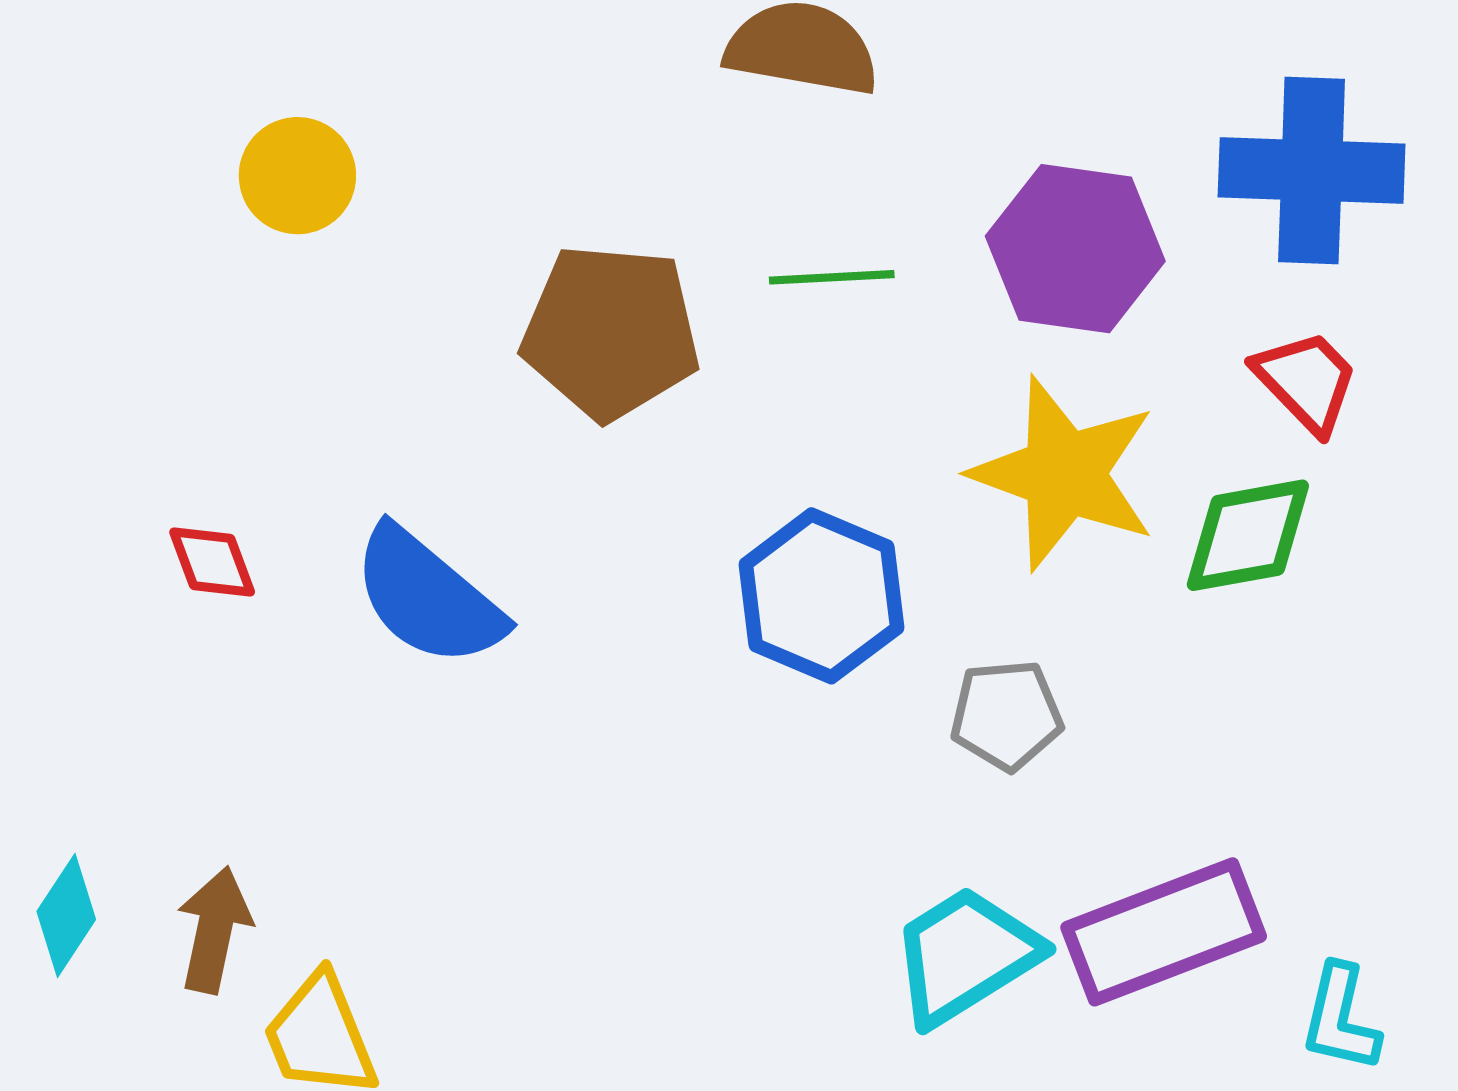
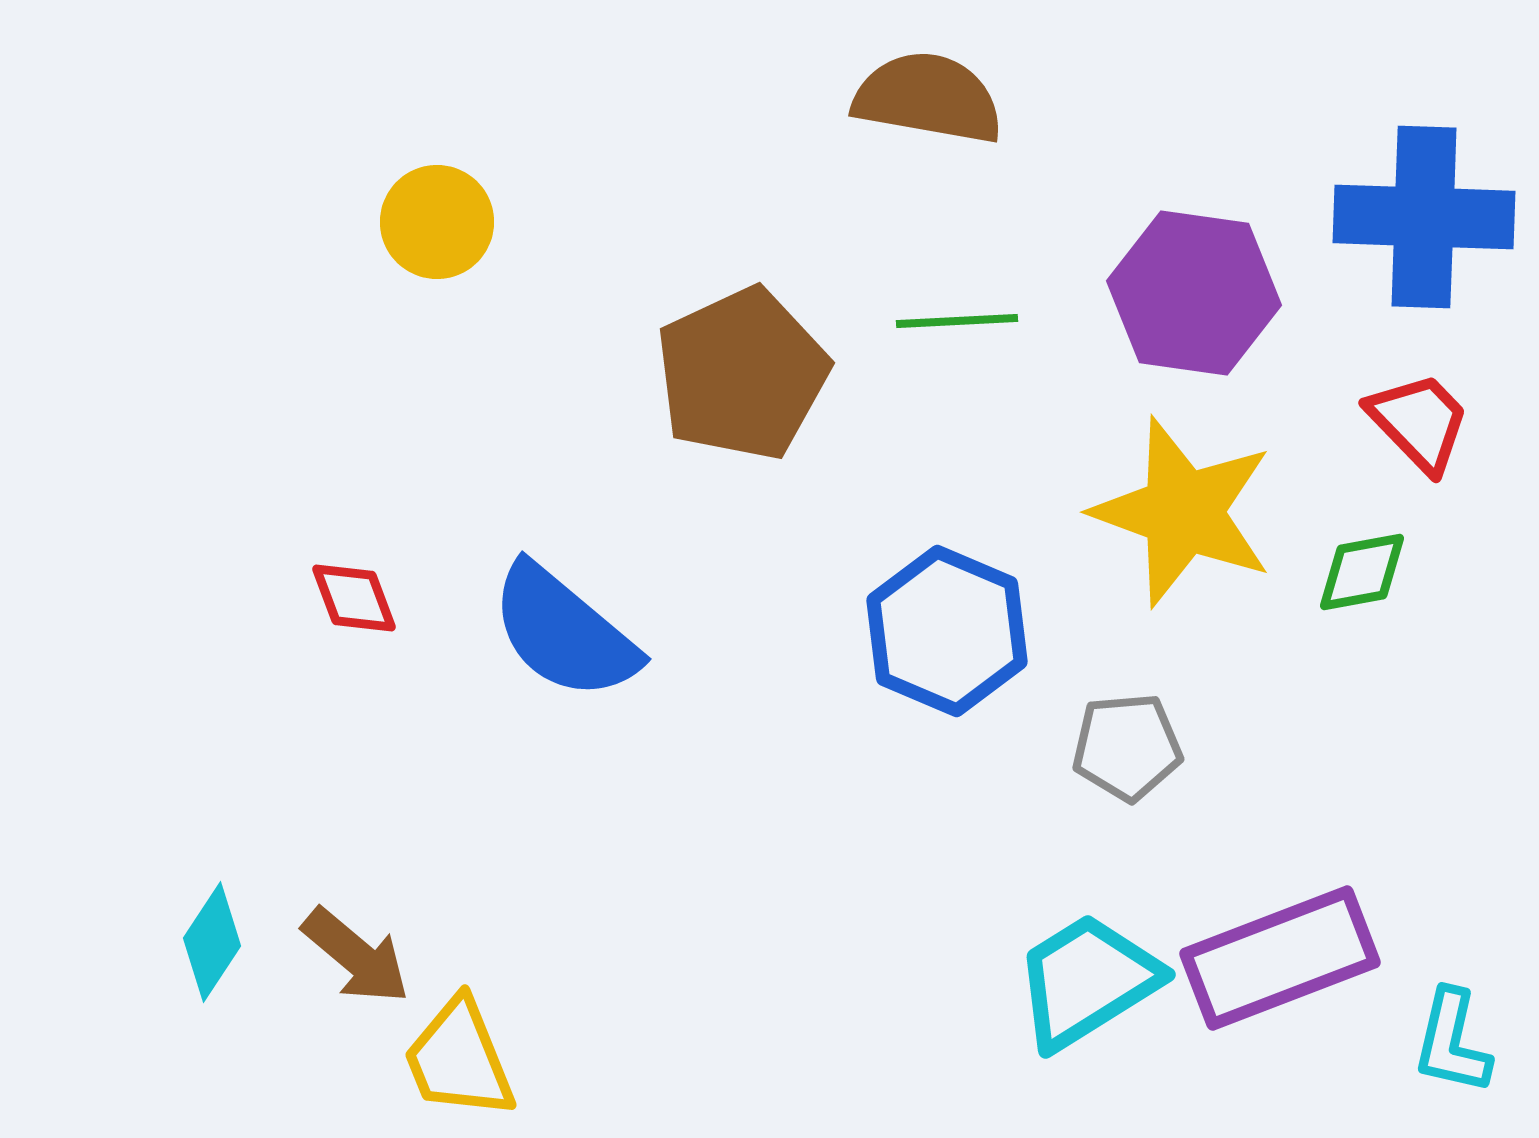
brown pentagon: (611, 332) -> (742, 374), turned -30
green diamond: (1248, 535) -> (1362, 572), size x0.7
brown arrow: (214, 930) -> (356, 956), turned 118

